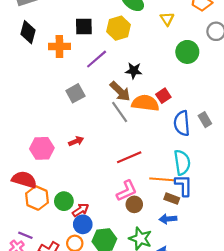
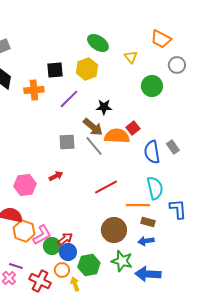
gray square: (75, 93) -> (67, 142), moved, turned 30
blue L-shape: (184, 185) -> (178, 209), moved
pink L-shape: (127, 191) -> (42, 235), moved
green circle: (64, 201) -> (52, 246), moved
brown circle: (134, 204) -> (114, 230), size x1.6

